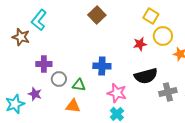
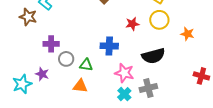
yellow circle: (163, 36) -> (159, 20), moved
red star: (140, 44) -> (132, 24), moved
gray cross: (168, 92) -> (148, 88), moved

